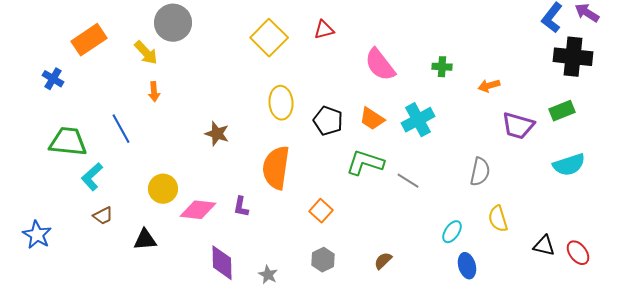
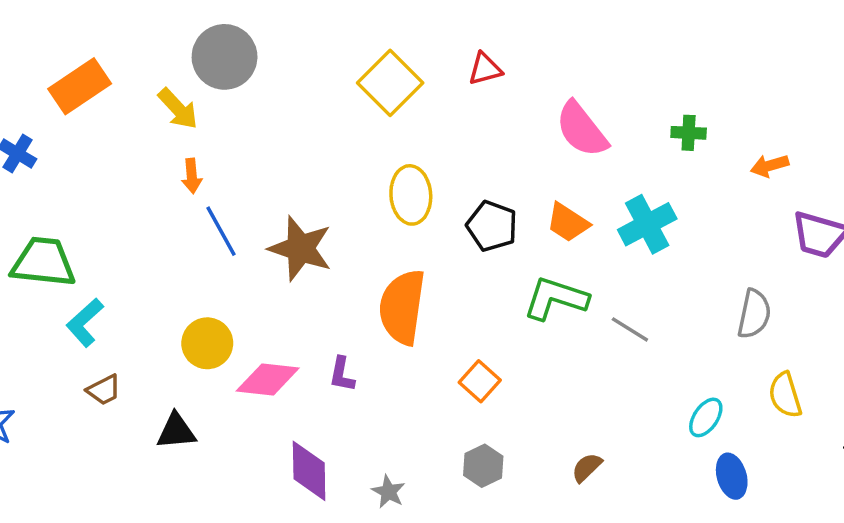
blue line: (121, 129) -> (221, 231), moved
brown star: (217, 134) -> (300, 248), size x1.5

